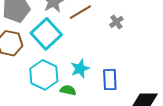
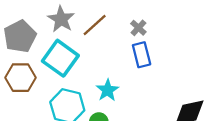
blue rectangle: (110, 80) -> (142, 55), moved

